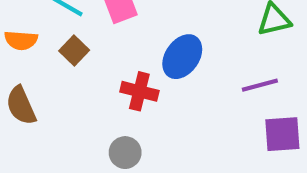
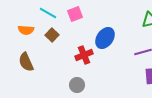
red cross: (139, 91) -> (84, 55), turned -36

